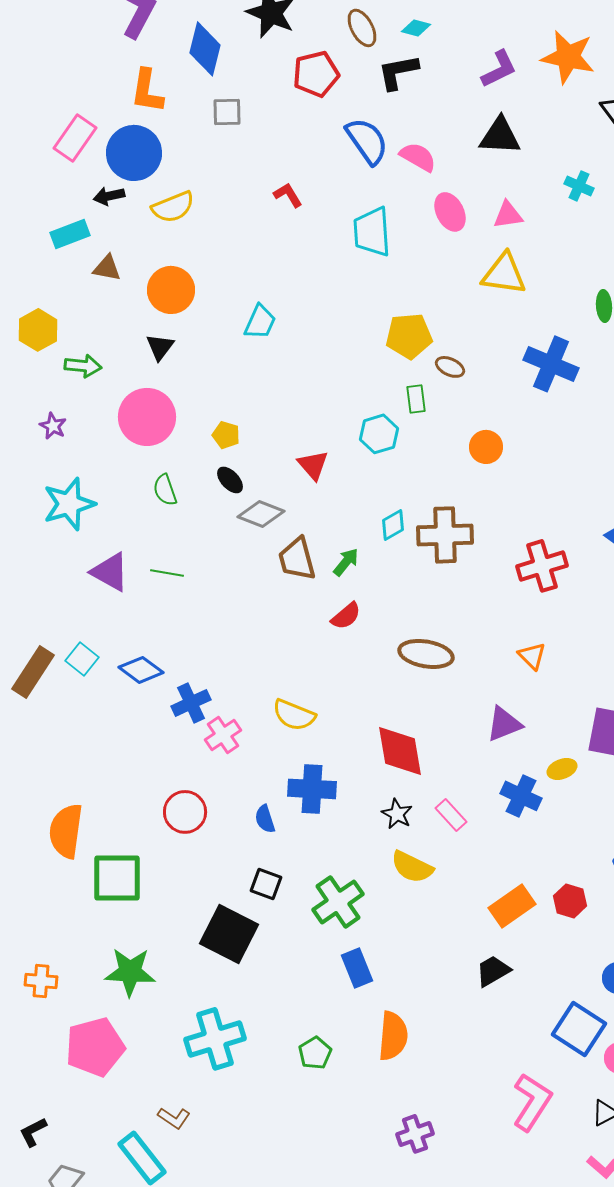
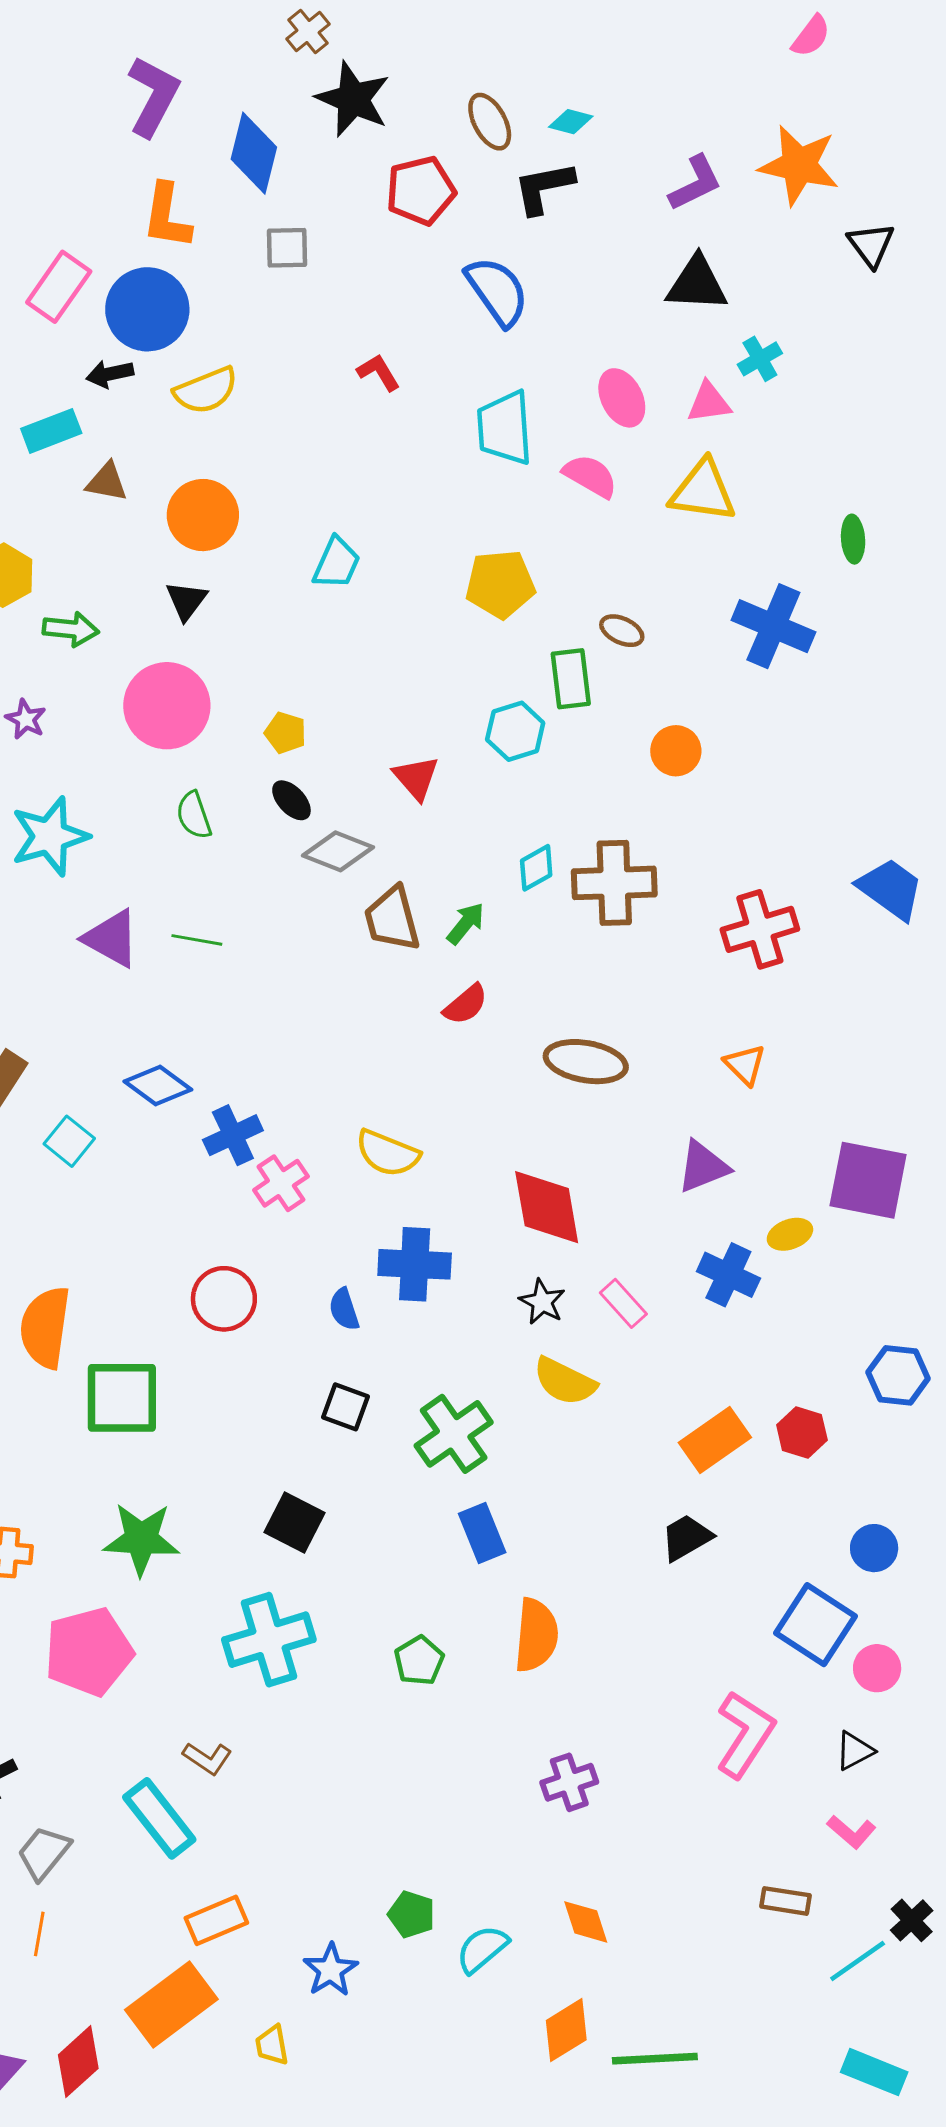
pink semicircle: (418, 157) -> (590, 476), moved
cyan cross: (579, 186) -> (760, 359), moved, turned 36
yellow pentagon: (409, 336) -> (500, 584), moved
green rectangle: (416, 399) -> (571, 679), size x1.4
cyan square: (82, 659) -> (69, 1141), moved
black square: (229, 934) -> (294, 1523), moved, size x0.7

